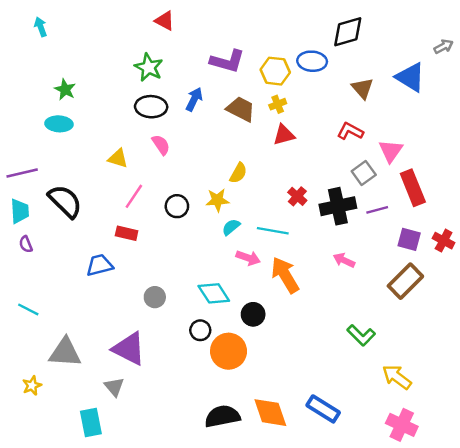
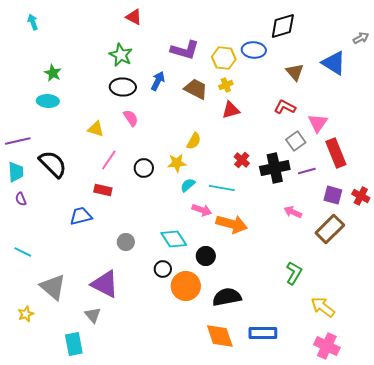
pink arrow: (344, 260) -> (293, 212), moved
orange arrow: (285, 275) -> (232, 224), turned 136
green L-shape: (361, 335) -> (294, 273), turned -105
gray triangle: (65, 352) -> (53, 287), turned 36
blue rectangle: (323, 409) -> (263, 333), turned -32
black semicircle: (222, 416) -> (227, 297), moved

